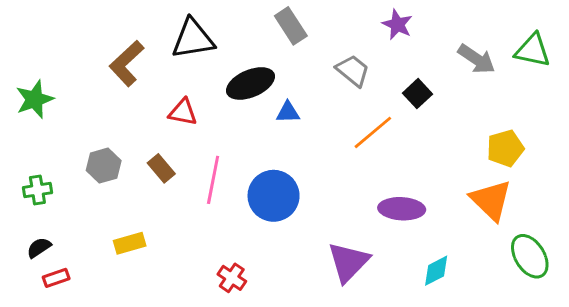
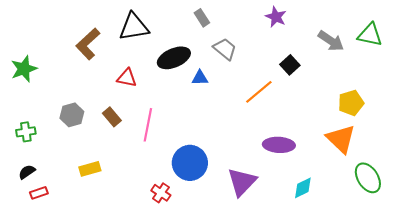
gray rectangle: (291, 26) -> (202, 18), size x0.7
gray trapezoid: (353, 71) -> (225, 49), moved
blue circle: (274, 196) -> (190, 163), moved

